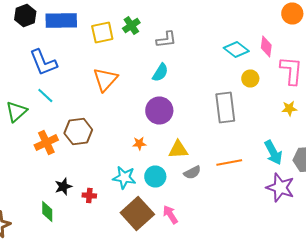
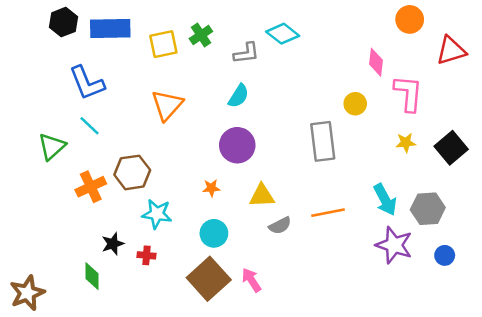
cyan diamond: (236, 50) -> (283, 34), moved
cyan circle: (155, 176) -> (214, 233), moved
cyan star: (124, 178) -> (157, 214), moved

